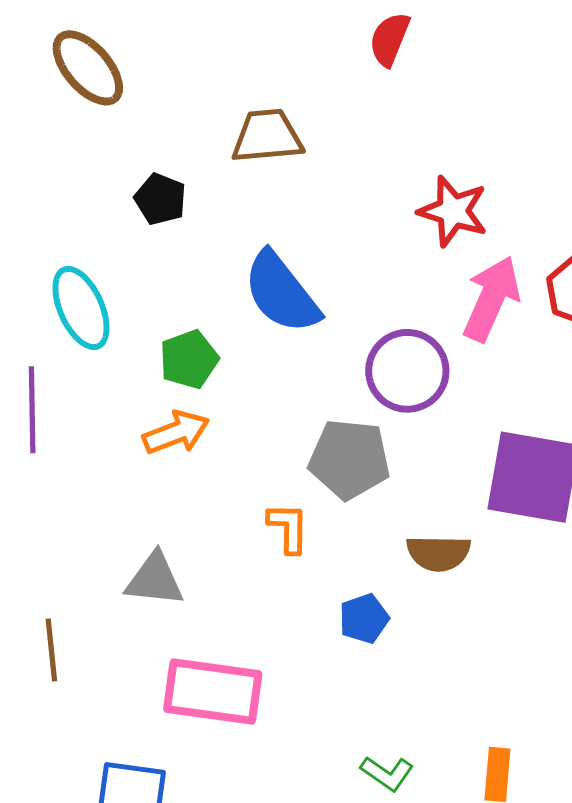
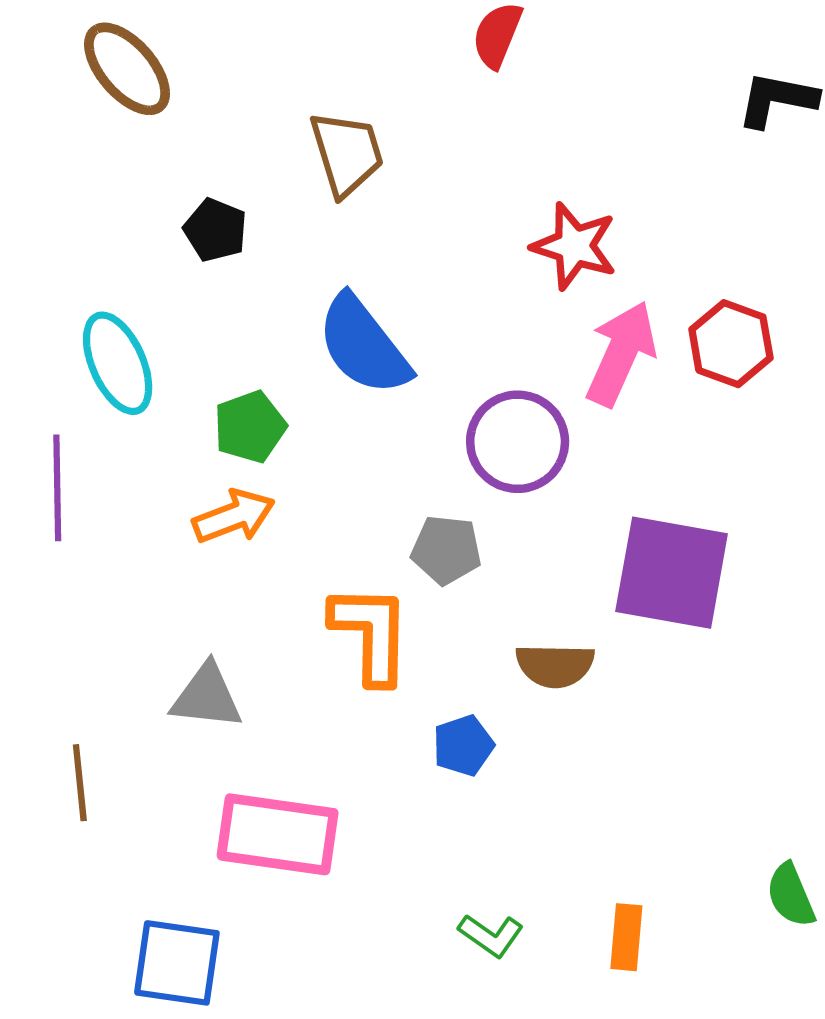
brown trapezoid: (267, 136) -> (347, 153), turned 78
gray pentagon: (350, 459) -> (446, 550), size x0.7
orange L-shape: (288, 528) -> (371, 634), size x1.6

